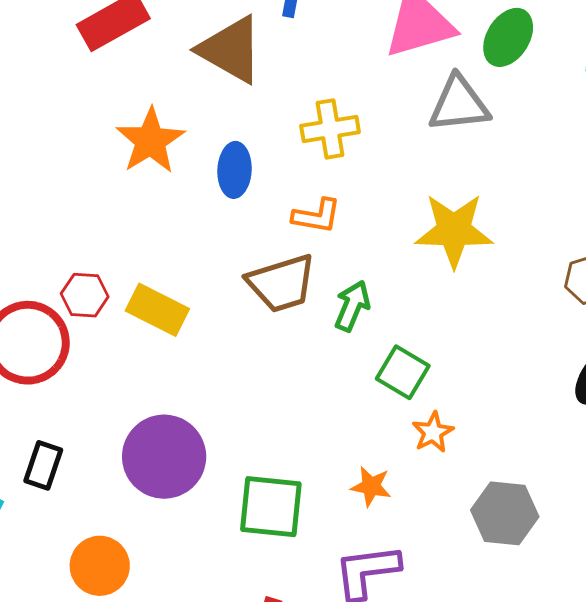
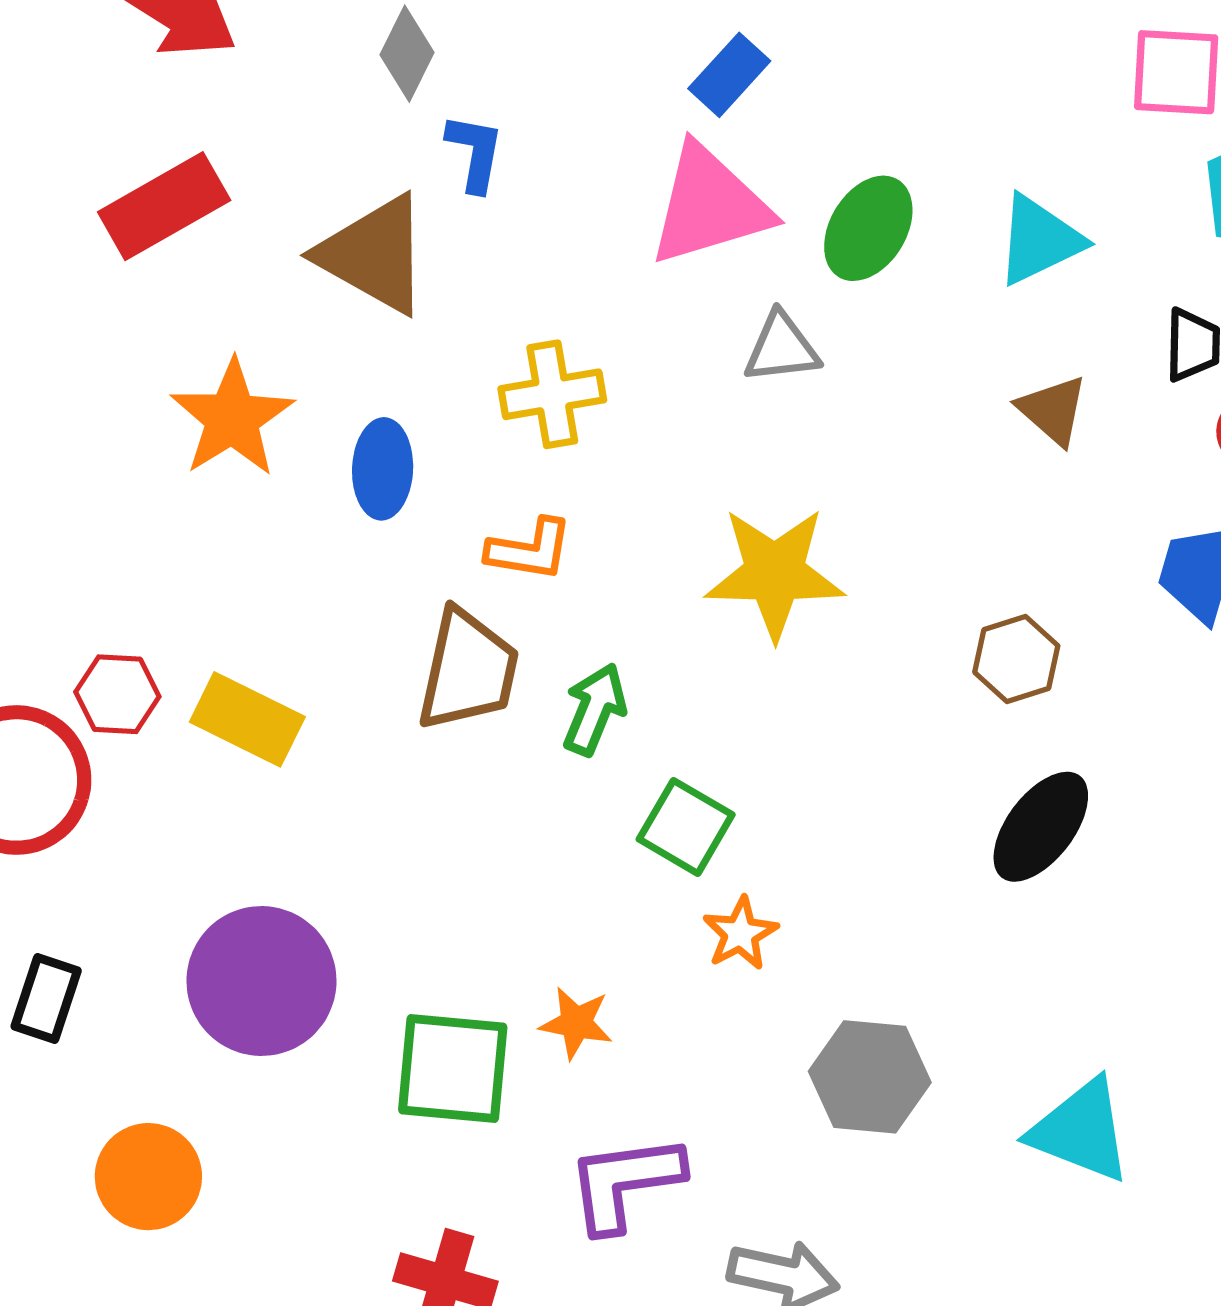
gray triangle: (459, 104) -> (782, 348), size x0.7
brown trapezoid: (281, 283) -> (468, 670), turned -60
orange star: (371, 486) -> (576, 1023), moved

